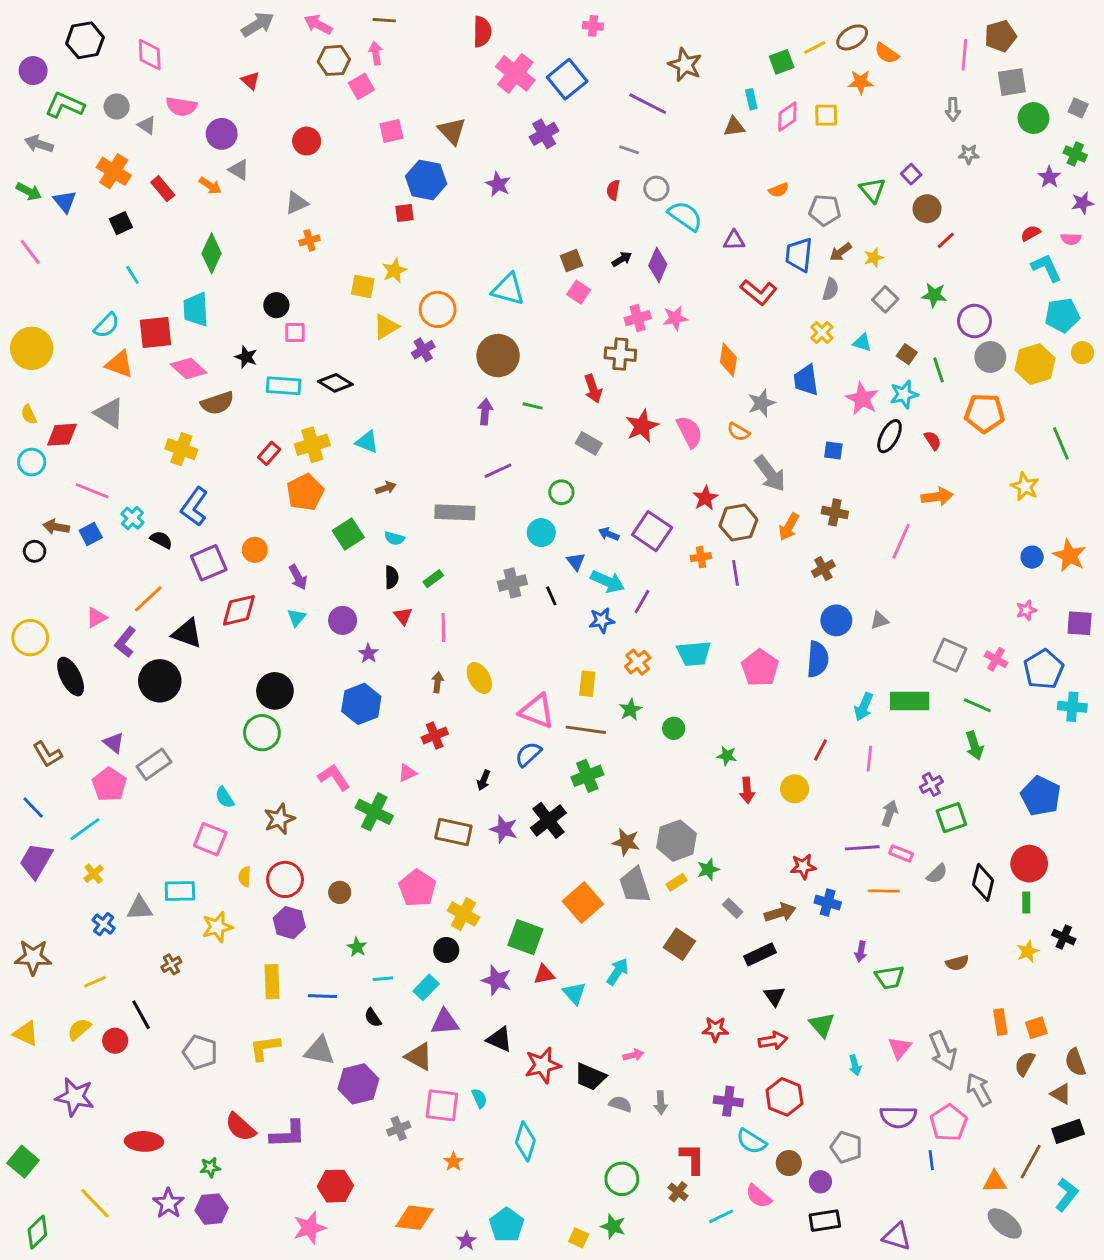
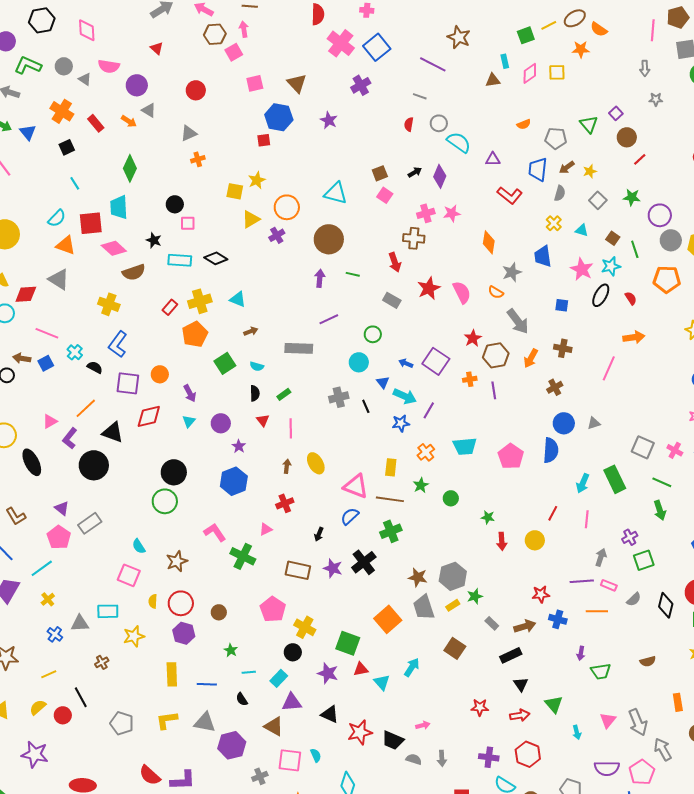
pink cross: (593, 26) -> (367, 10), moved
purple square: (209, 563) -> (128, 383), turned 30
green rectangle: (910, 701) -> (615, 479), turned 64

